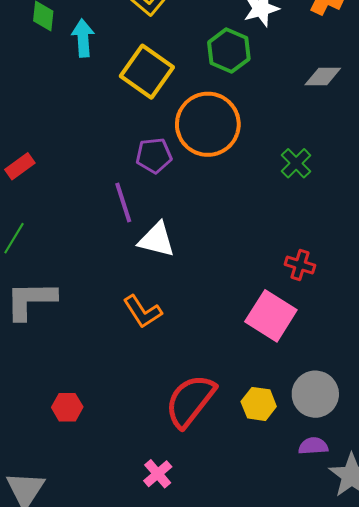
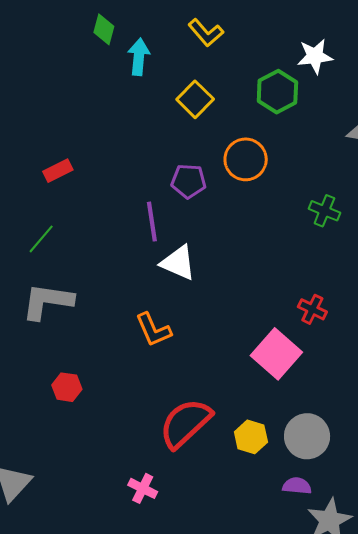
yellow square: (147, 72) -> (195, 99), size x0.7
orange circle: (208, 124) -> (246, 159), size x0.7
green cross: (296, 163) -> (324, 211), turned -32
red hexagon: (67, 407) -> (67, 387), moved
pink cross: (158, 474) -> (143, 488), turned -32

